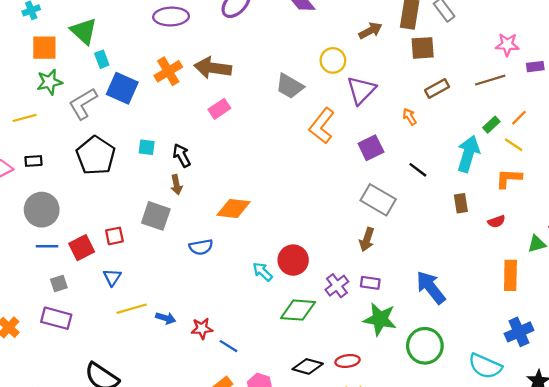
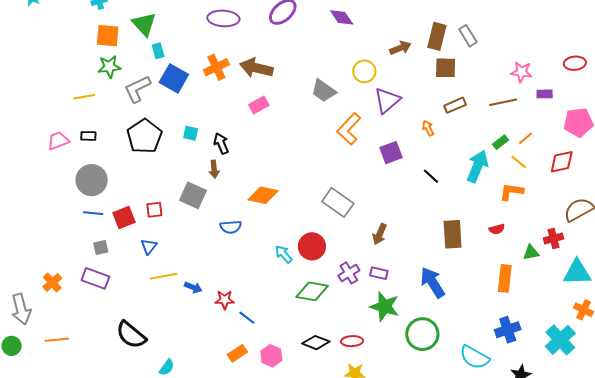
gray rectangle: (378, 200) -> (338, 202), moved
brown rectangle: (461, 203) -> (453, 234), moved, size x1.6

